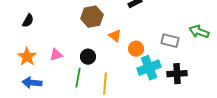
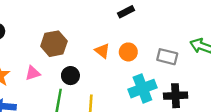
brown hexagon: (92, 17) -> (54, 44), moved
orange circle: (136, 49) -> (128, 52), moved

